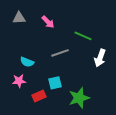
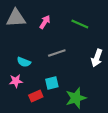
gray triangle: (19, 18) -> (16, 18), size x1.5
pink arrow: (48, 22) -> (45, 22), turned -104
green line: (83, 36) -> (80, 24), moved

